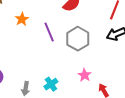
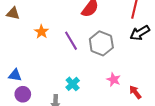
cyan cross: (51, 84) -> (73, 84), moved

